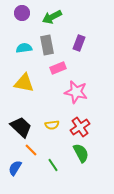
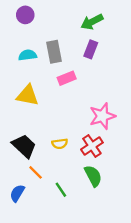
green arrow: (52, 17) -> (92, 22), moved
pink star: (76, 92) -> (102, 116), moved, turned -30

